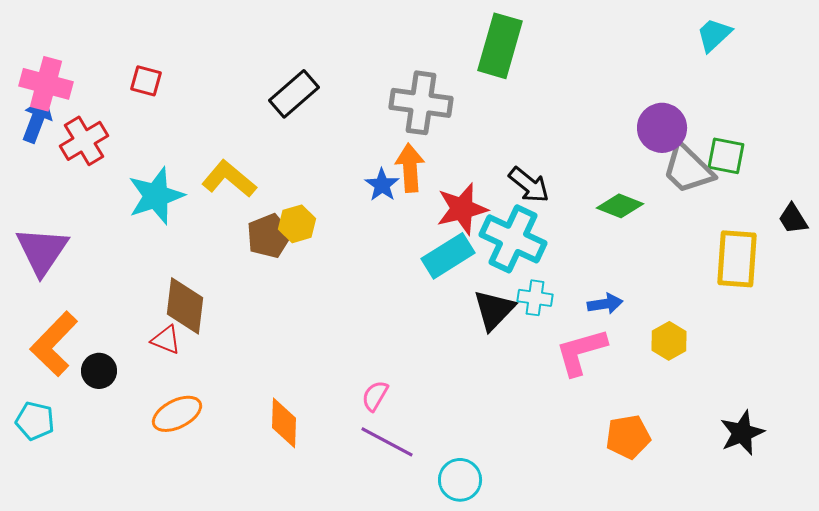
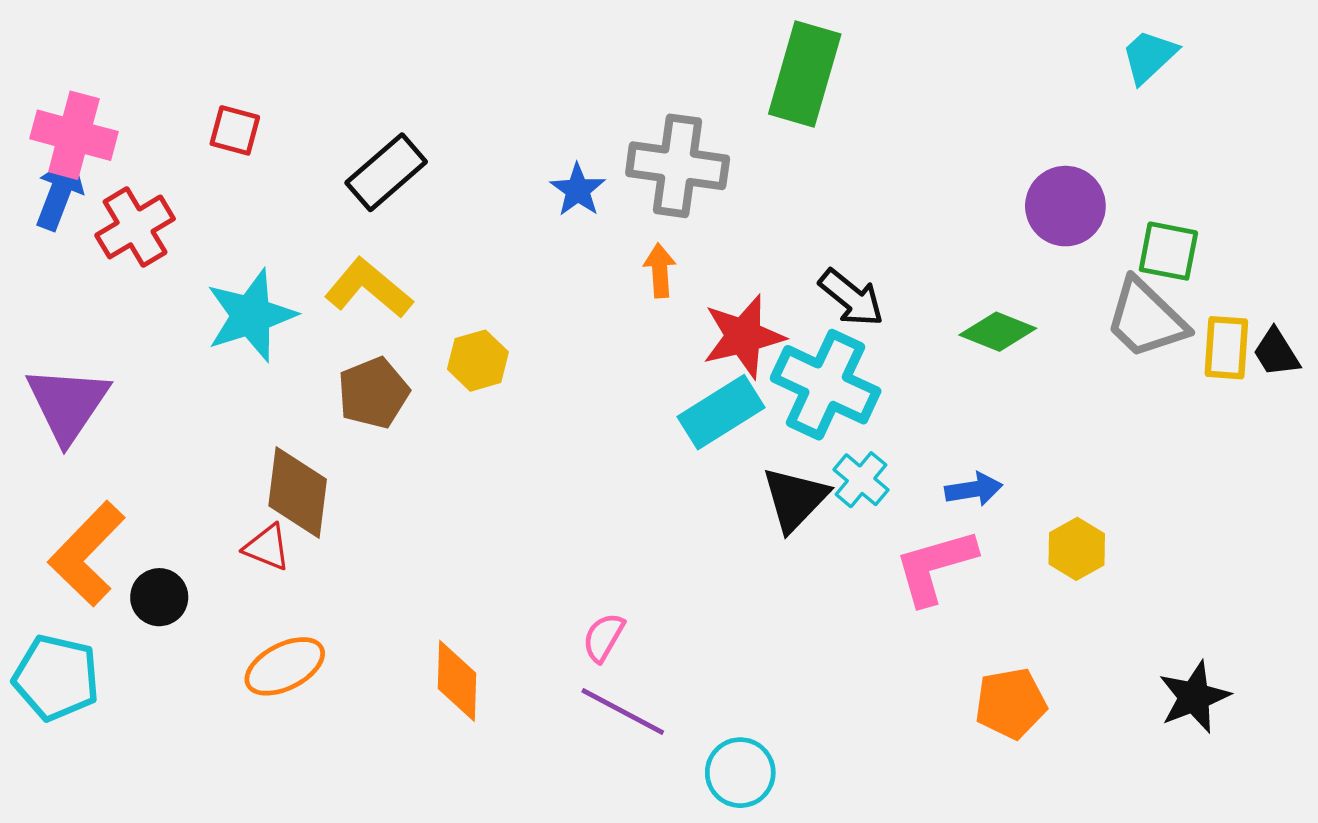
black rectangle: (294, 94) -> (386, 172), moved
orange arrow: (410, 168) -> (660, 270), size x0.7
gray trapezoid: (688, 169) -> (1146, 319), moved
blue star: (382, 185) -> (578, 190), moved
brown pentagon: (269, 236) -> (373, 393), moved
yellow rectangle: (737, 259) -> (1226, 348), moved, size x0.7
cyan cross: (535, 298) -> (861, 480), turned 32
cyan pentagon: (35, 421) -> (56, 678), size x1.4

